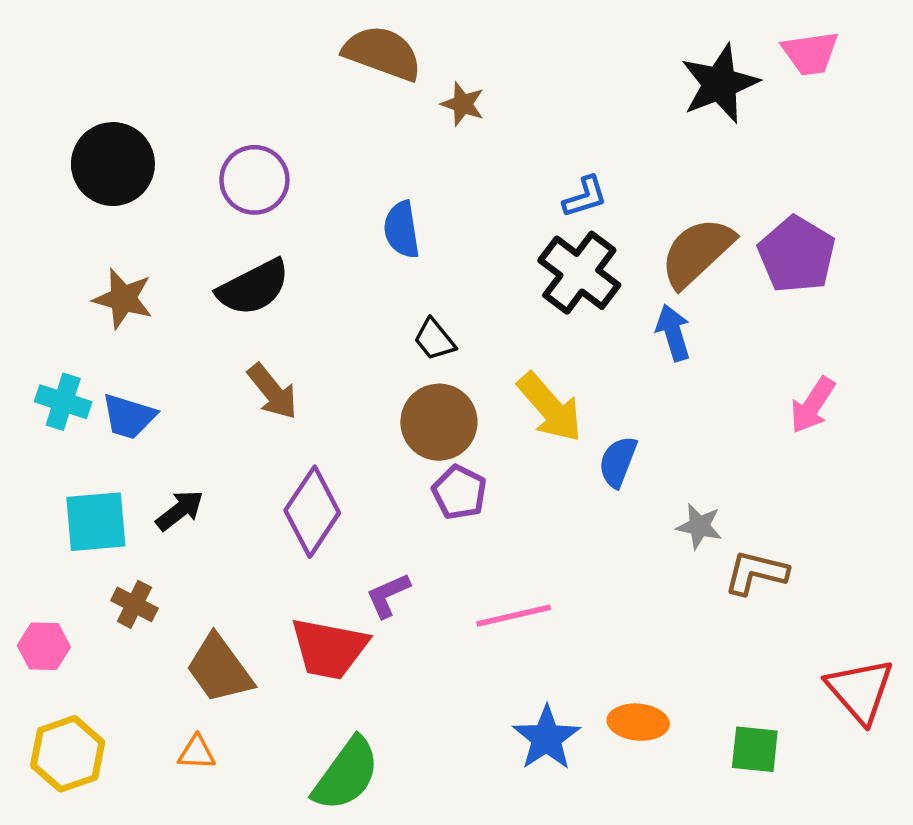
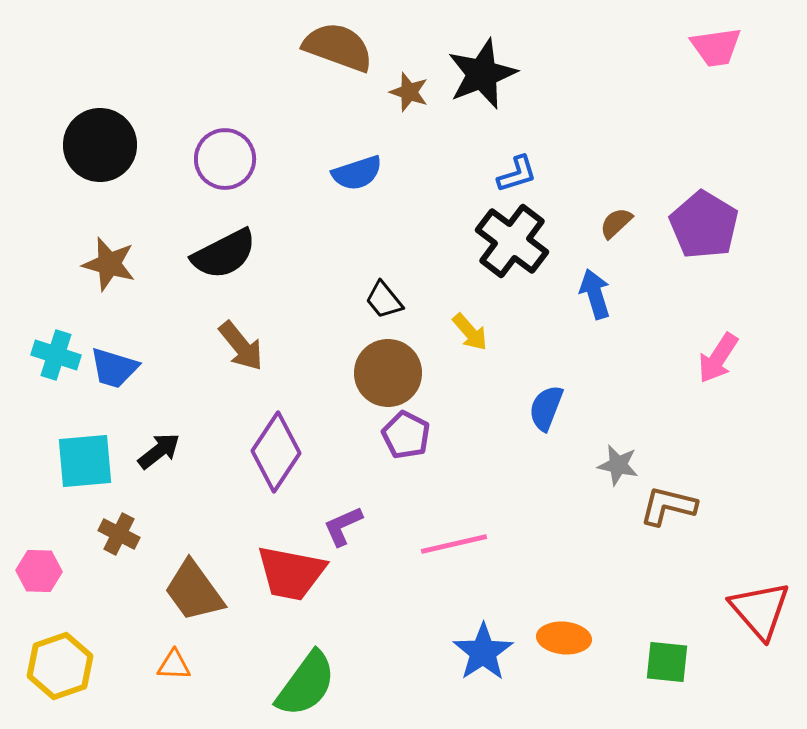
black star: (720, 84) -> (482, 74), moved
blue semicircle: (402, 230) -> (357, 173), moved, turned -99
brown semicircle: (697, 252) -> (616, 223), size x0.5
yellow arrow: (550, 407) -> (470, 332), moved, size x0.6

